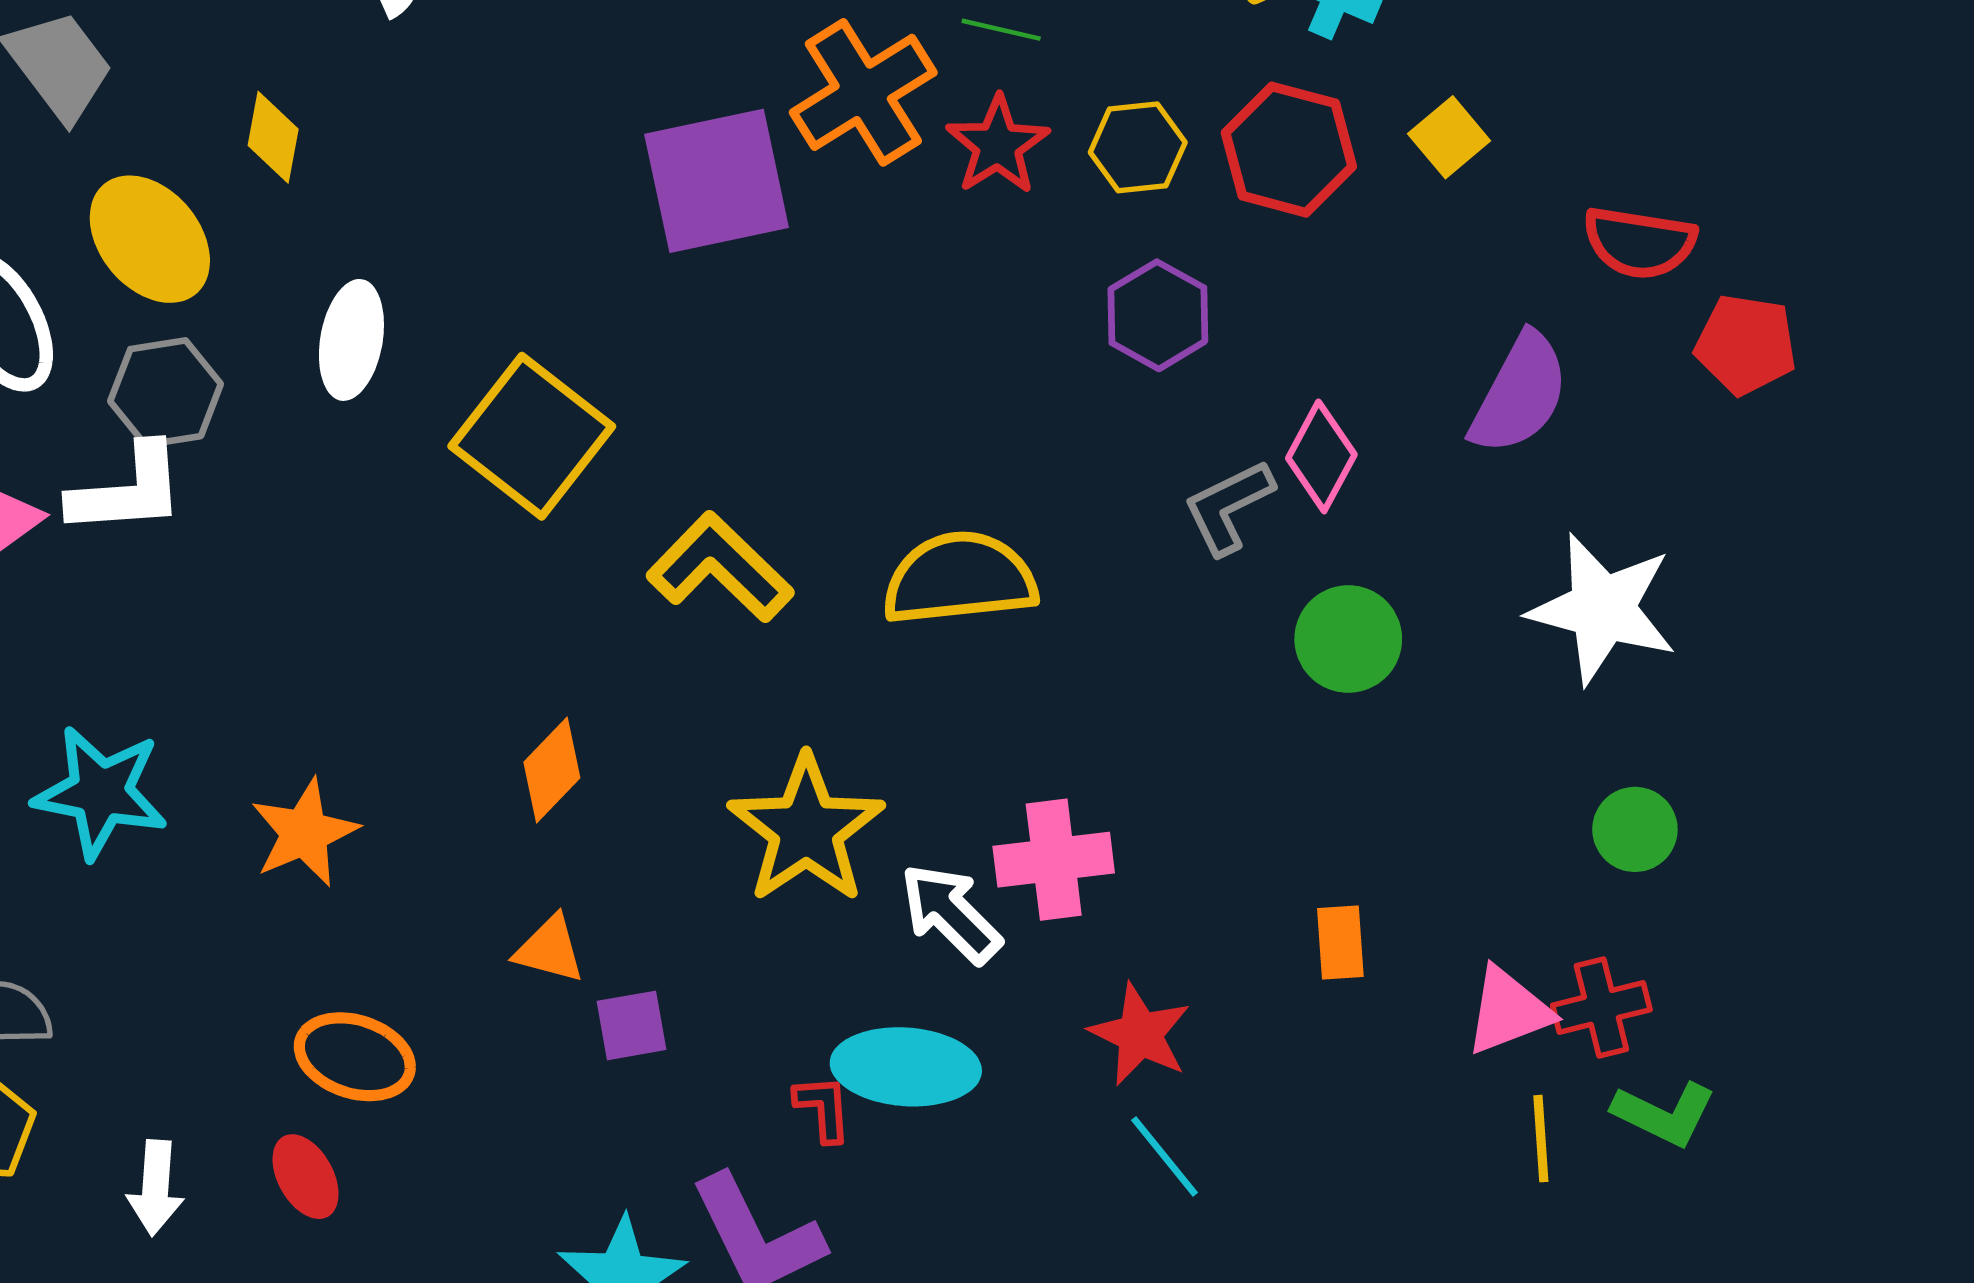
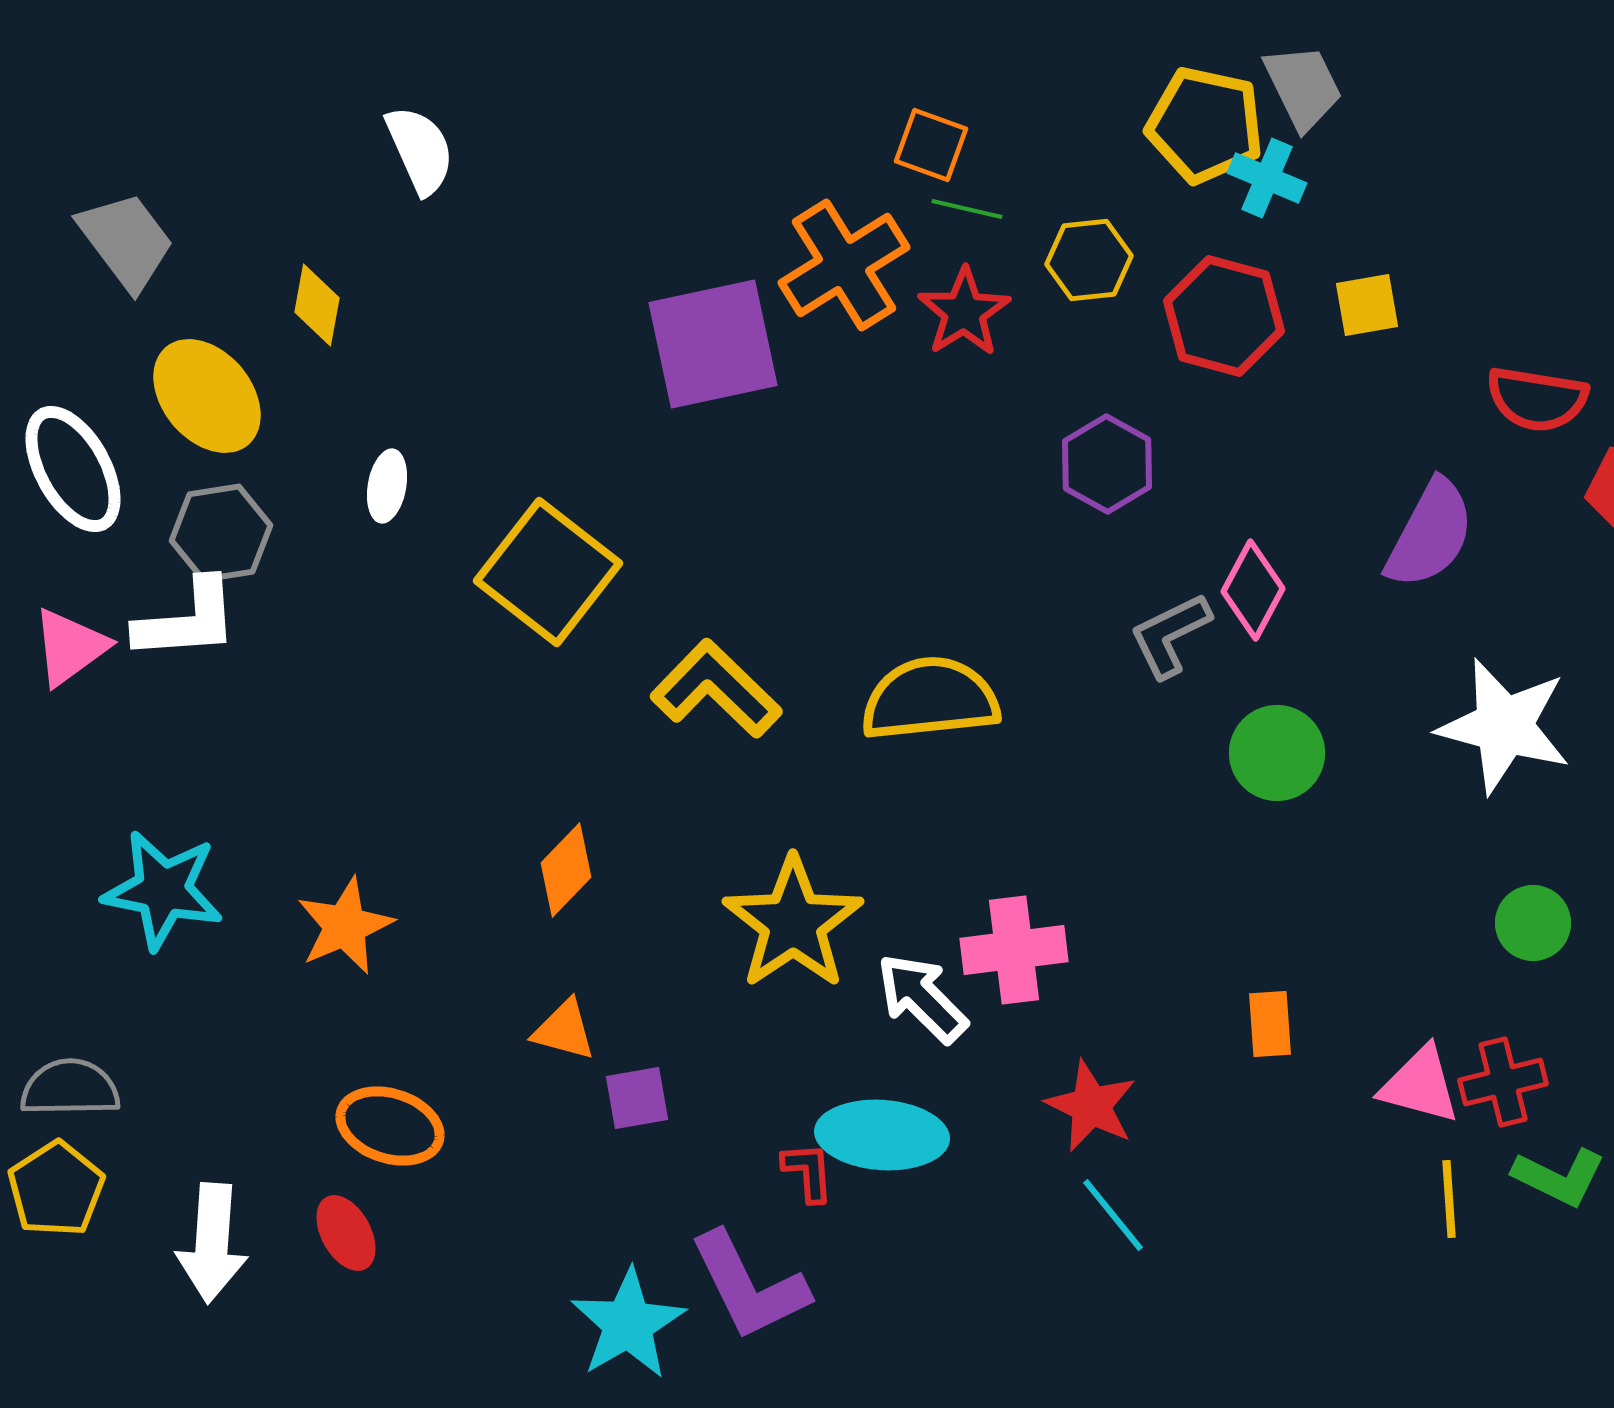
yellow square: (1449, 137) -> (1367, 305), turned 30
yellow hexagon: (1138, 147) -> (1089, 260), moved
white ellipse: (351, 340) -> (387, 486), size x0.7
pink triangle: (1508, 1011) -> (1420, 1085), turned 36
white arrow: (155, 1188) -> (212, 1243), size x1.4

